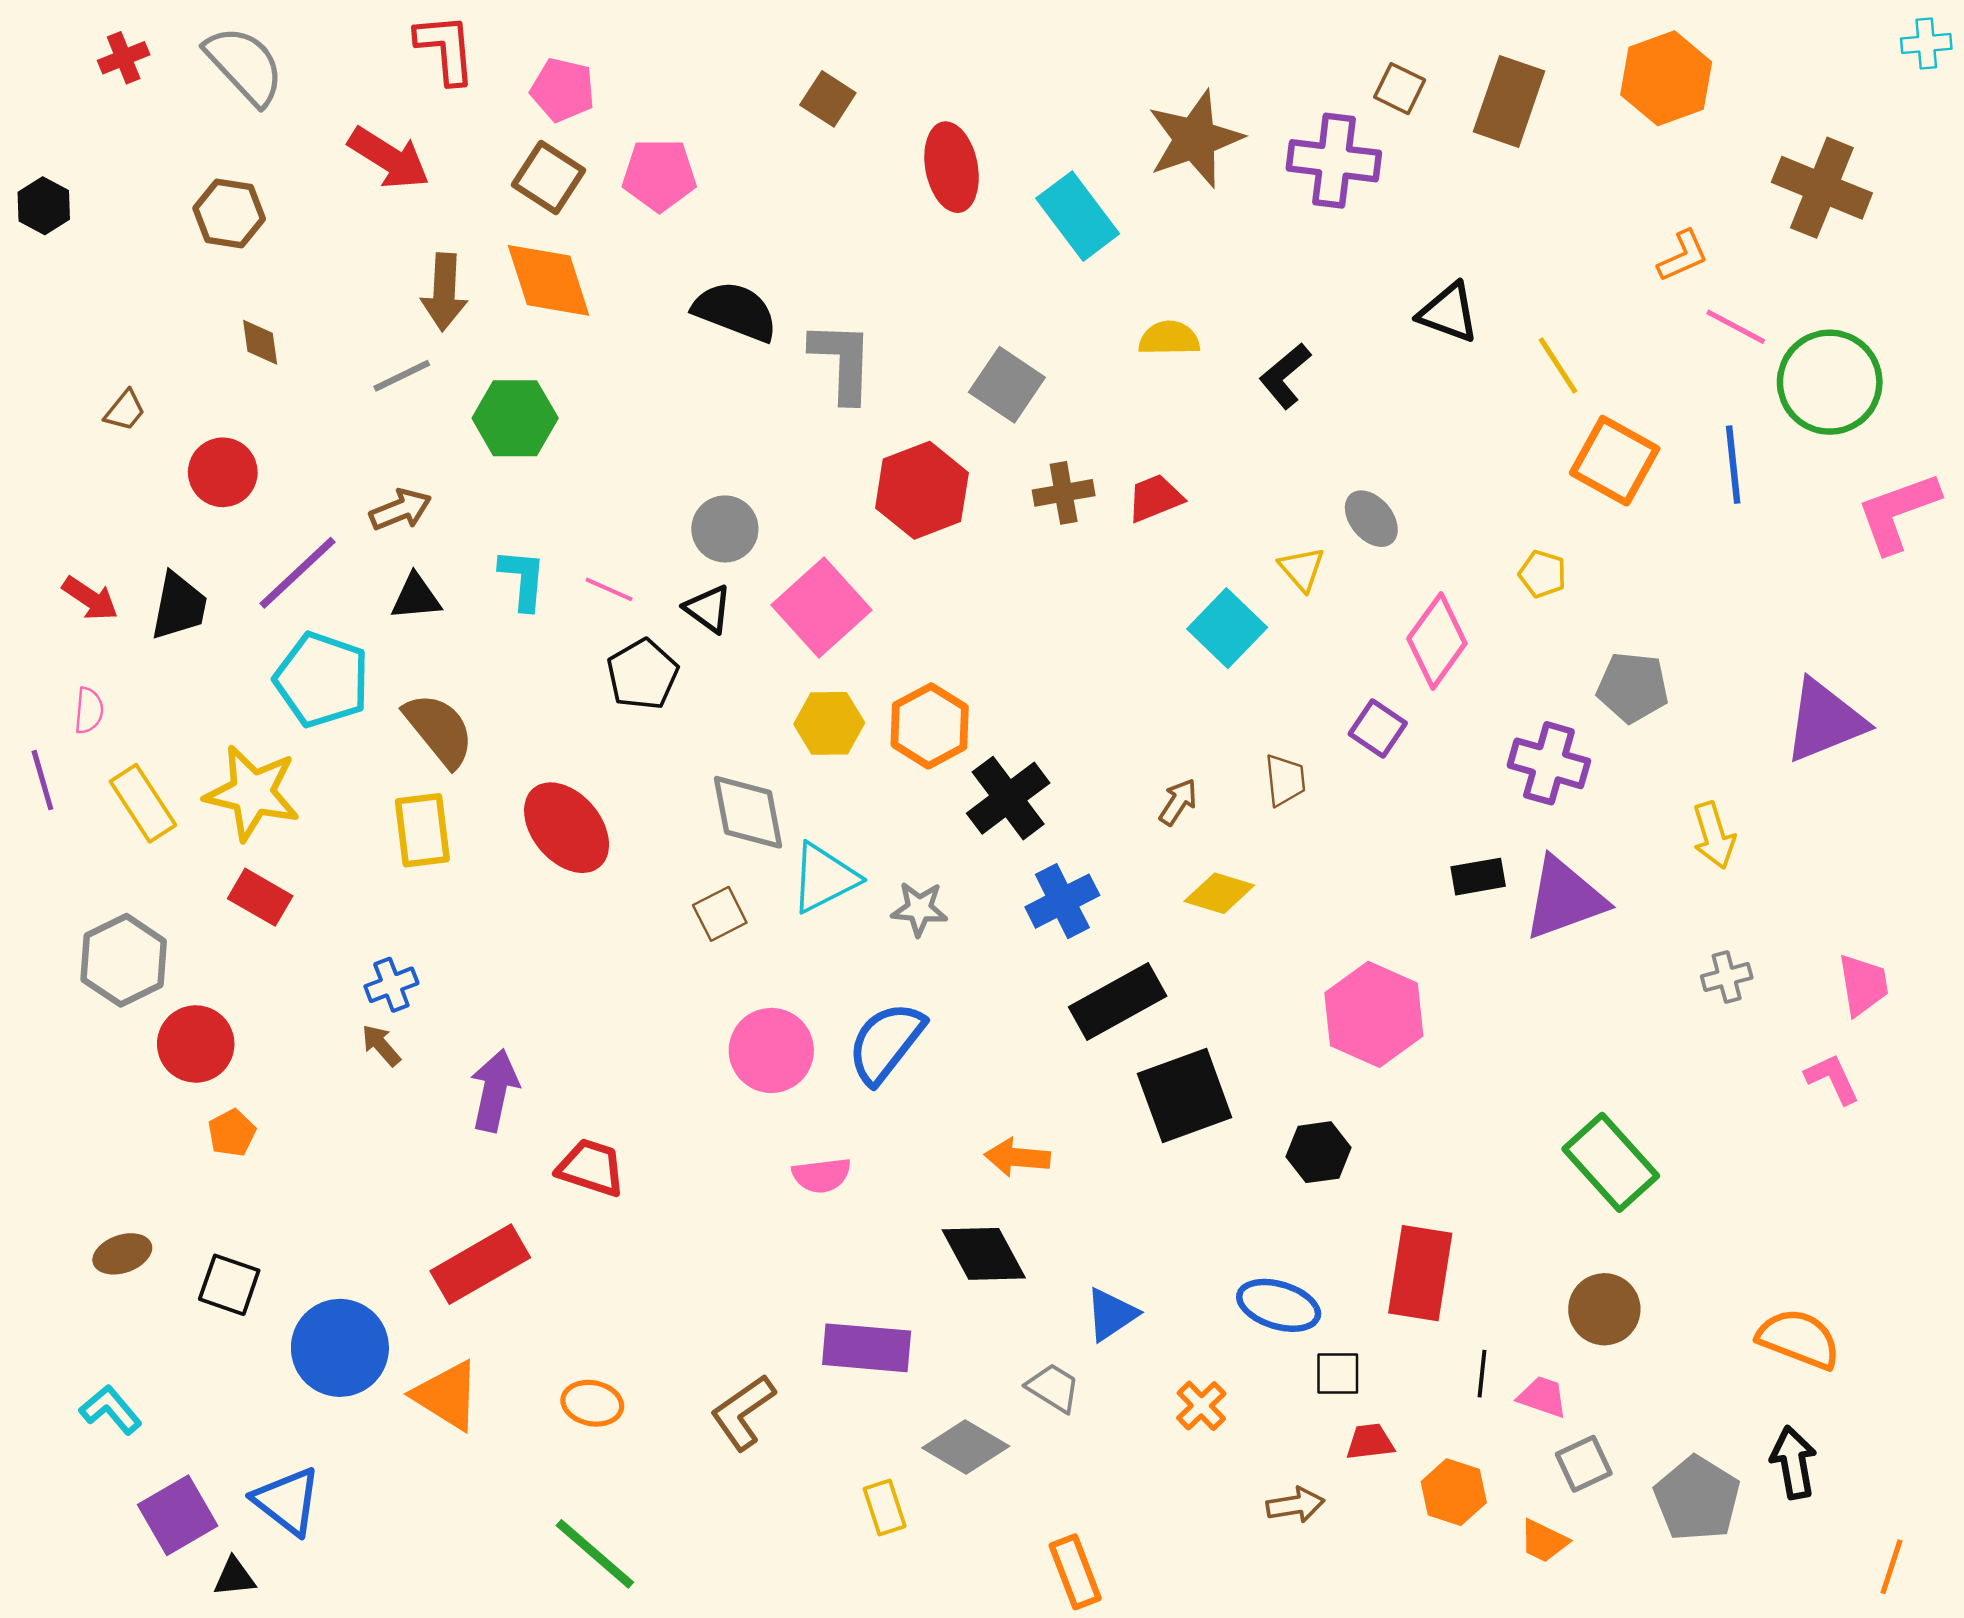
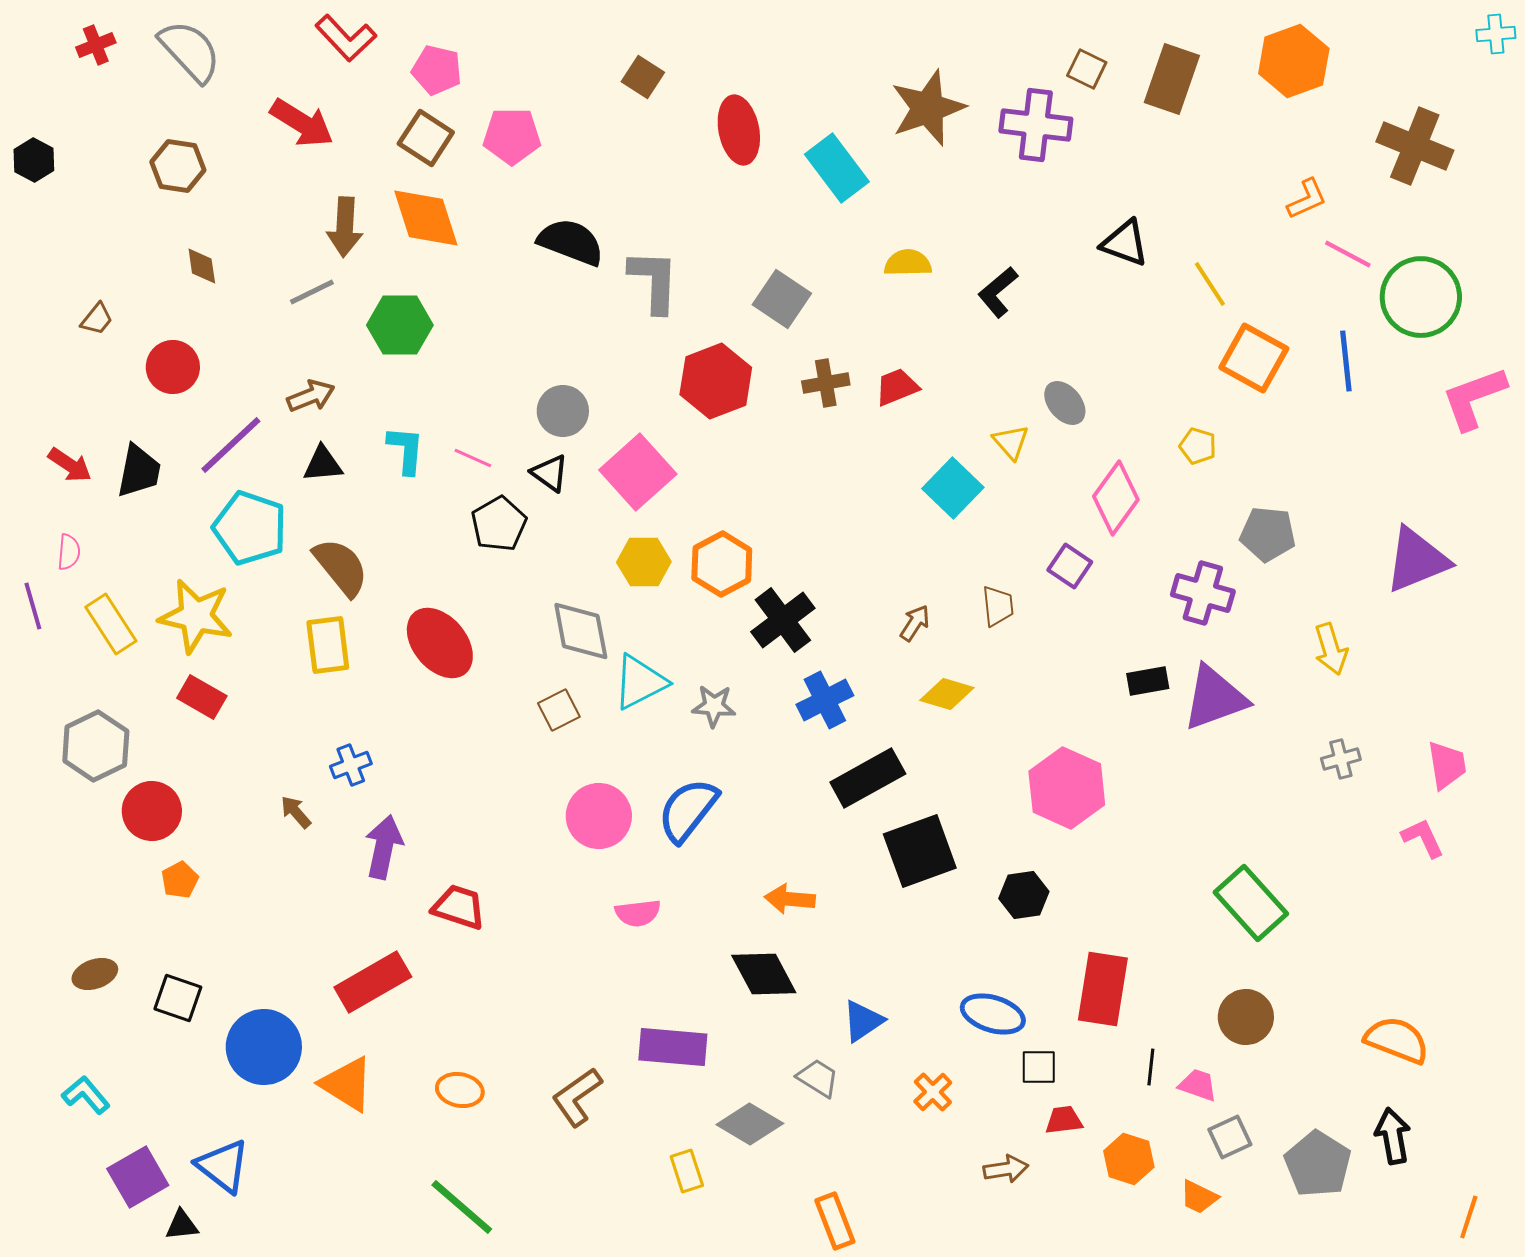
red L-shape: (446, 49) -> (346, 38), turned 142
blue cross: (391, 985) -> (351, 765), moved

